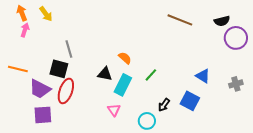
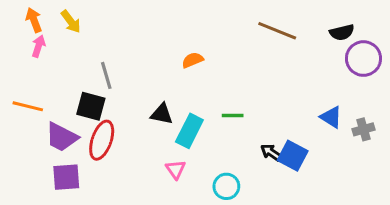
orange semicircle: (125, 58) -> (193, 60), moved, turned -64
green line: (151, 75) -> (233, 116), turned 48
blue triangle: (203, 76) -> (331, 117), moved
black arrow: (164, 105) -> (271, 152), moved, turned 88

